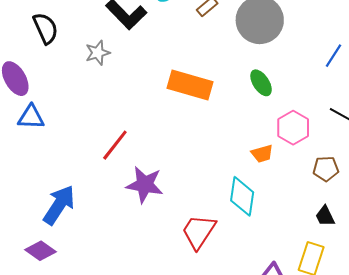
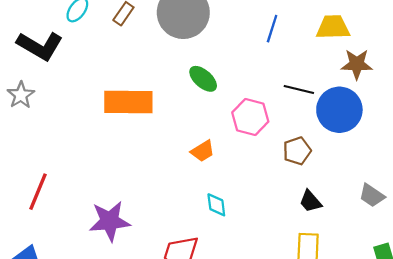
red line: (115, 145) -> (38, 192), moved
orange trapezoid: (262, 154) -> (203, 151), moved
cyan diamond: (242, 196) -> (216, 205), size x0.6

